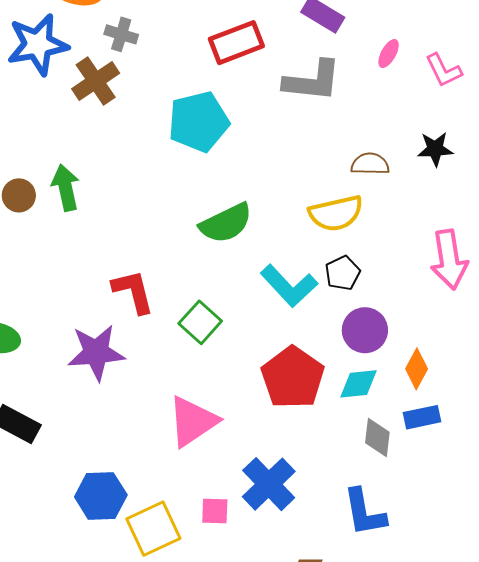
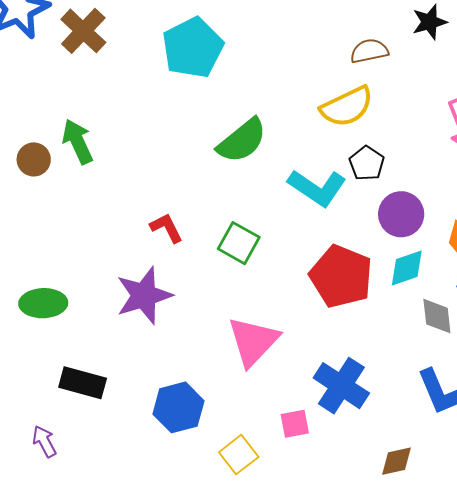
red L-shape: (133, 291) -> (167, 228), size x0.7
blue hexagon: (101, 496) -> (178, 407), moved
yellow square: (153, 529) -> (239, 455), size x0.7

